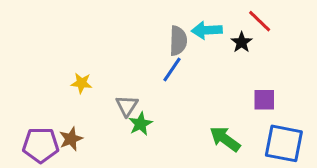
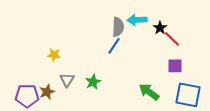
red line: (260, 21) -> (172, 39), moved
gray triangle: (127, 106) -> (67, 80), moved

